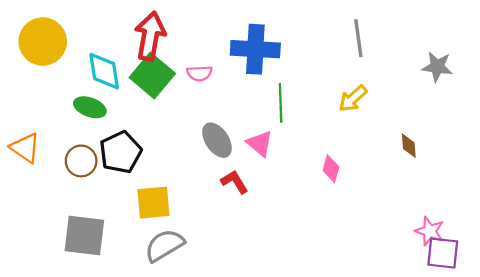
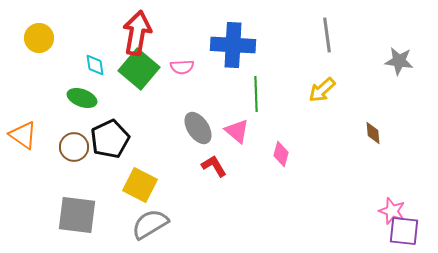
yellow circle: (43, 42) -> (39, 38), size x0.7
cyan diamond: (104, 71) -> (95, 65), size x0.6
pink diamond: (331, 169) -> (281, 154), moved
yellow square: (153, 203) -> (140, 185), turned 32

